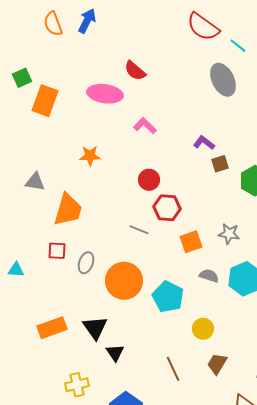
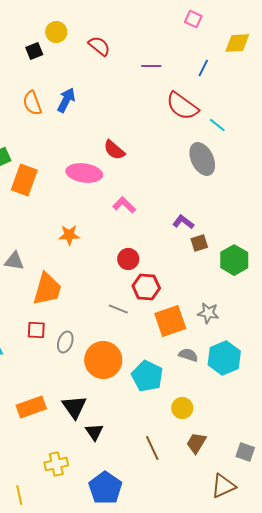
orange square: (191, 242) -> (170, 321), size x1.4

